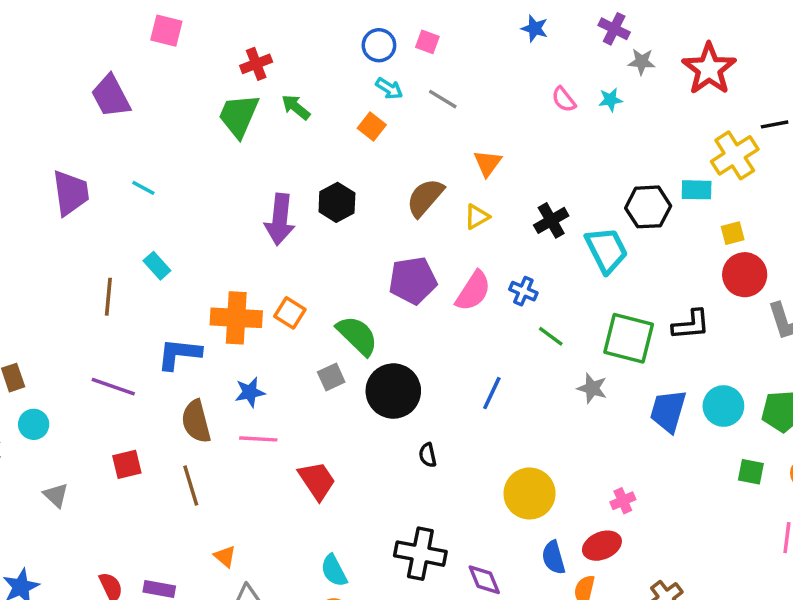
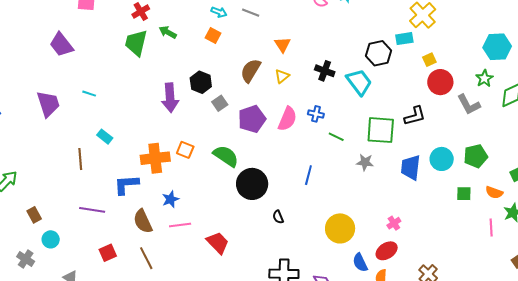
black cross: (551, 220) -> (325, 71), turned -30
gray square: (331, 377) -> (220, 103), moved

